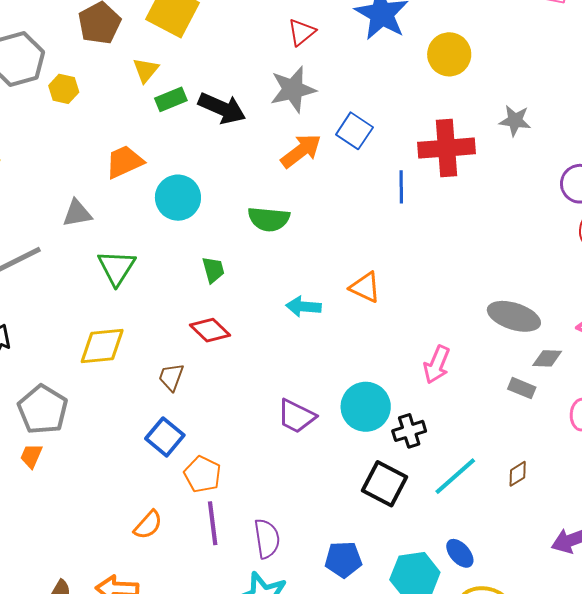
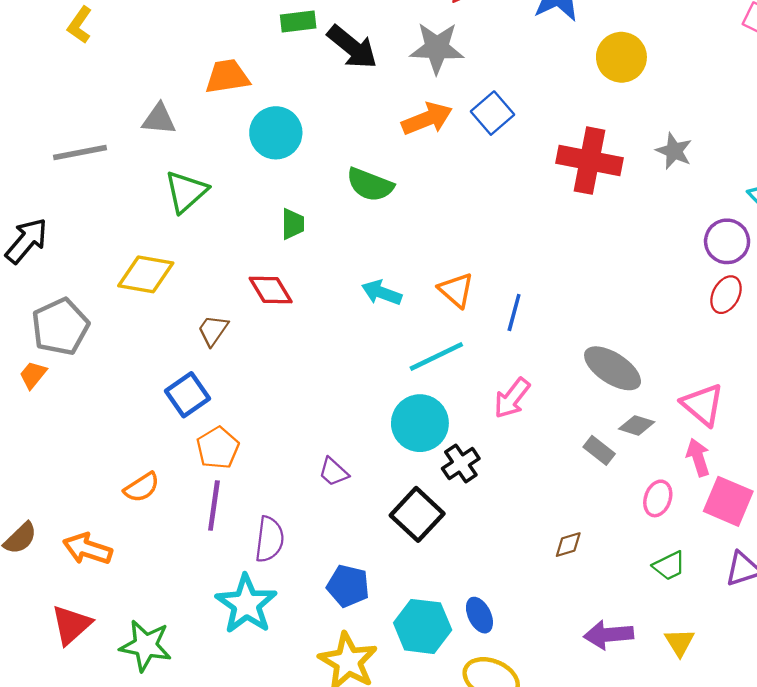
blue line: (401, 187) -> (514, 313), moved
purple trapezoid: (296, 416) -> (334, 472), moved, size x0.7
black cross: (409, 431) -> (461, 463), turned -32
cyan line: (455, 476) -> (436, 356), moved

